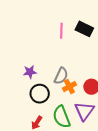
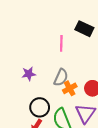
pink line: (61, 31) -> (61, 43), moved
black circle: (40, 94) -> (40, 107), moved

